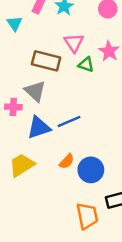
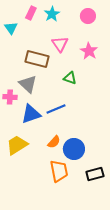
green triangle: (86, 65) -> (70, 78), moved
orange trapezoid: (87, 216) -> (59, 171), moved

